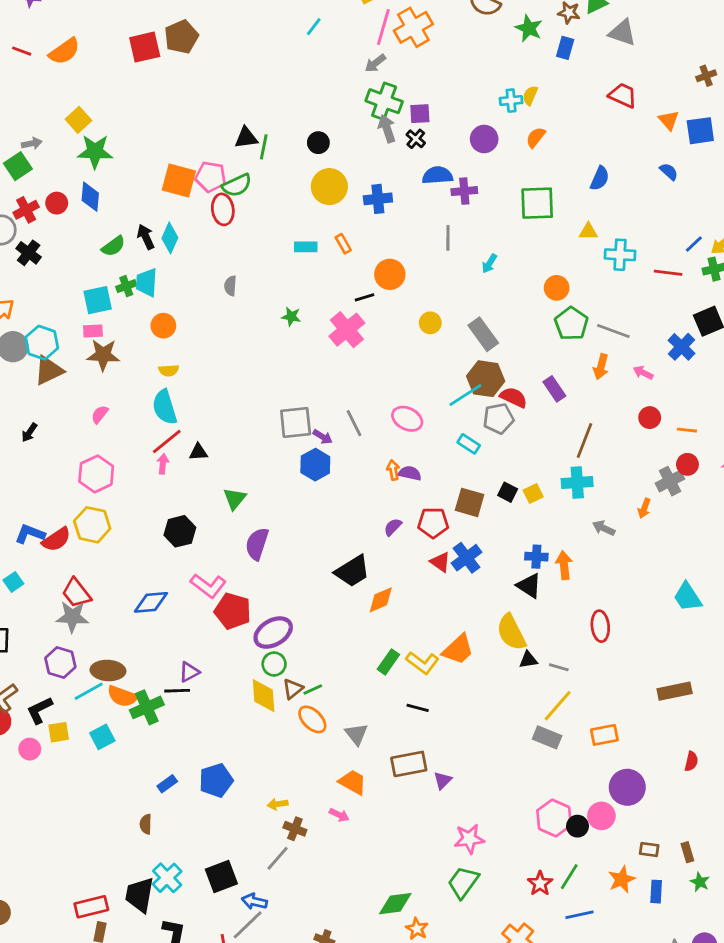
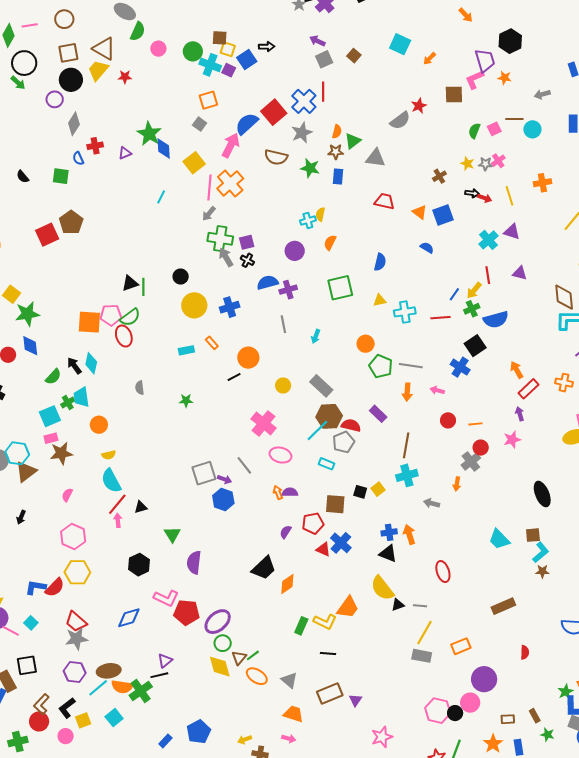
pink cross: (347, 330) -> (263, 423), moved

